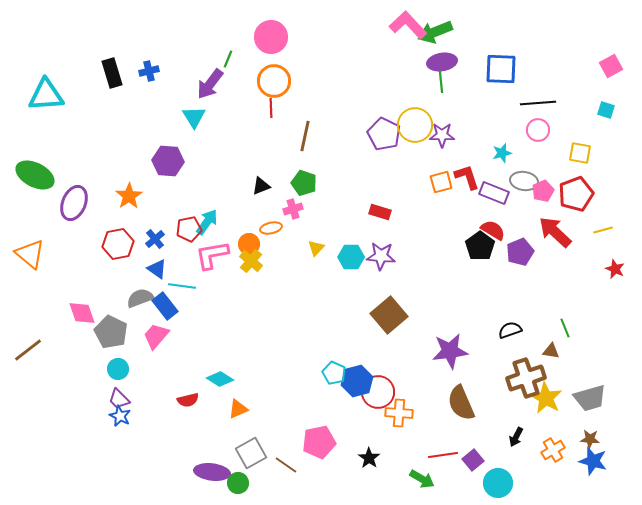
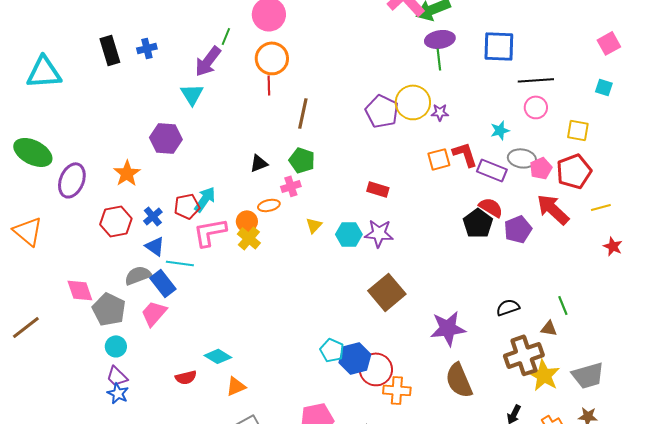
purple star: (442, 135) -> (440, 112), size x0.7

